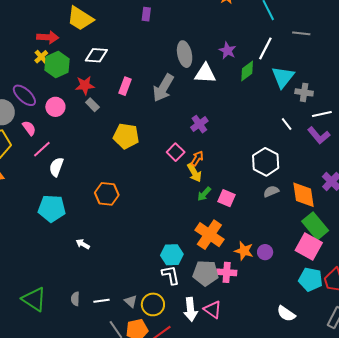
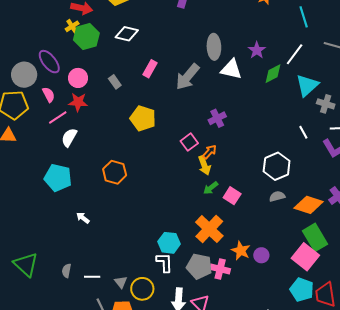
red star: (85, 85) -> (78, 102), moved
orange diamond: (303, 195) -> (309, 205), turned -72

